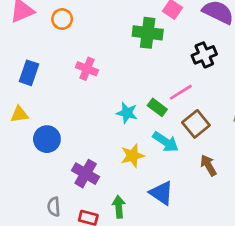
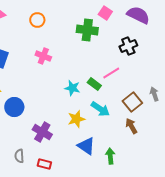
orange circle: (62, 19) -> (37, 20), moved
brown square: (196, 124) -> (132, 102), moved
blue triangle: (161, 193) -> (86, 146), moved
green arrow: (119, 207) -> (110, 156), moved

